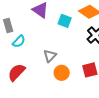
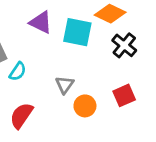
cyan square: (65, 21) -> (77, 32), size x1.5

